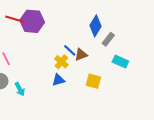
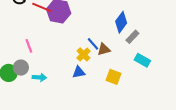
cyan arrow: (20, 89) -> (39, 77), turned -64

